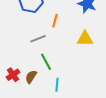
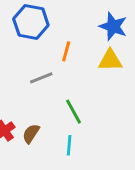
yellow triangle: (85, 39) -> (110, 60), moved
green line: (46, 62) -> (74, 112), moved

